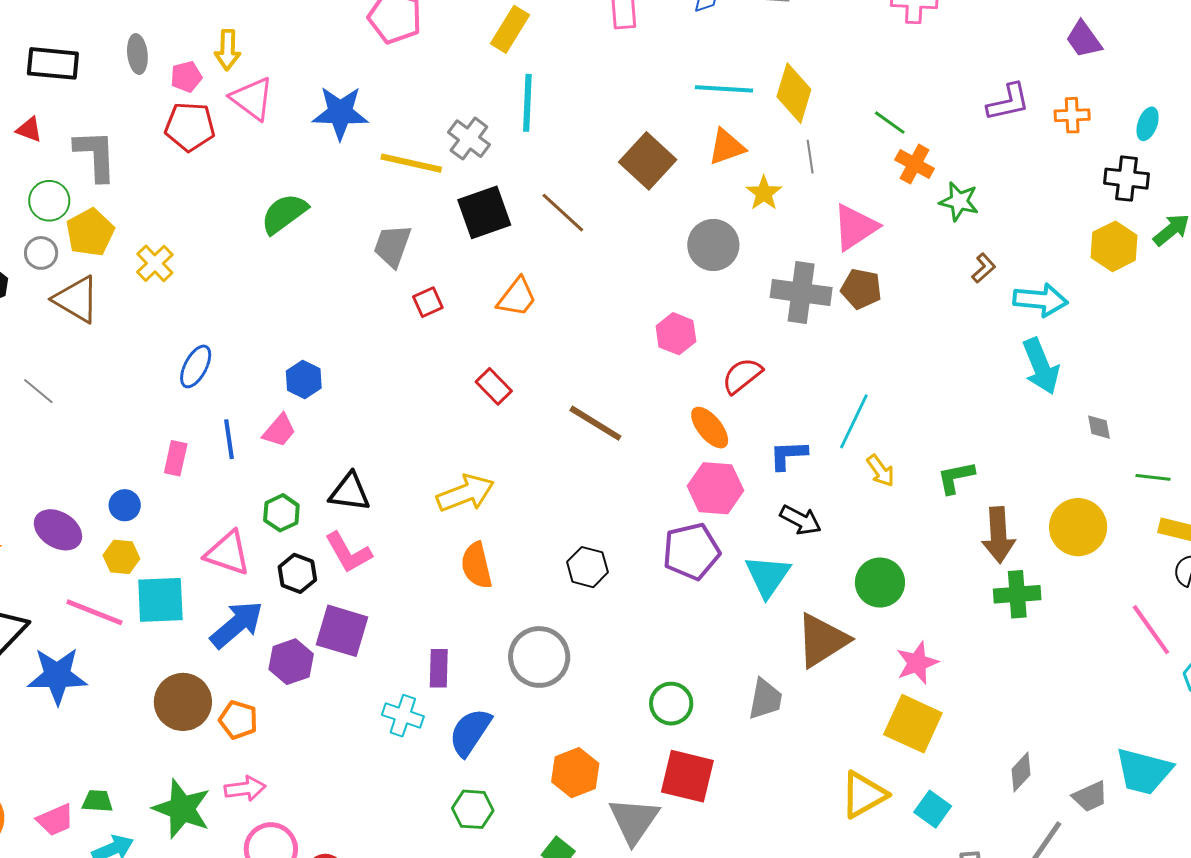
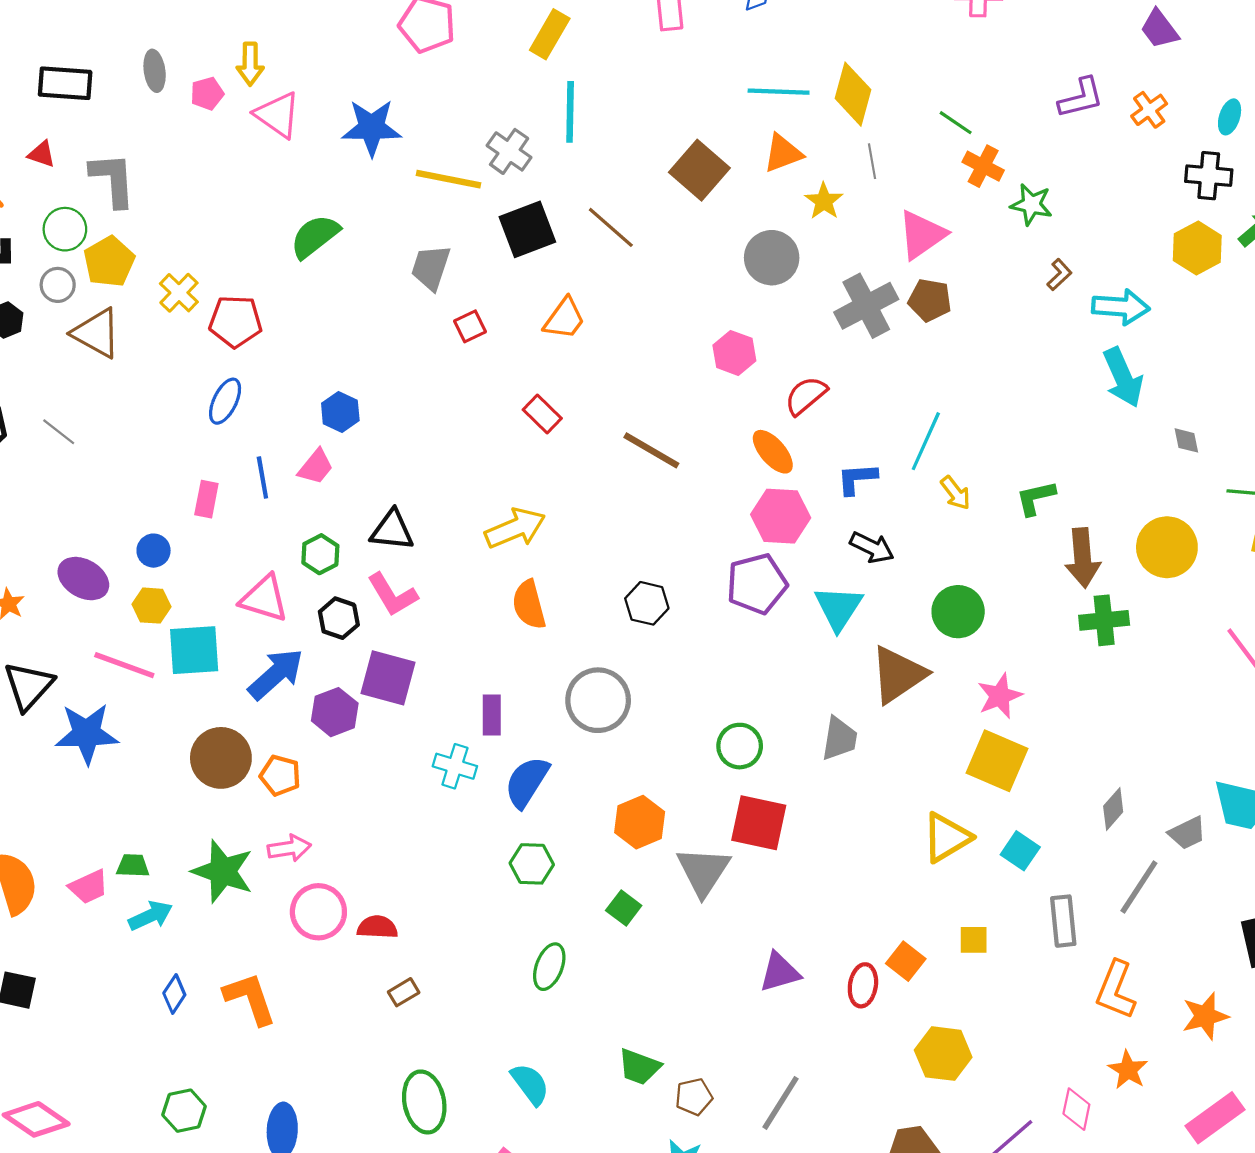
orange cross: (1072, 115) -> (1149, 110), turned -32
red pentagon: (190, 127) -> (235, 321), moved
gray cross: (801, 293) -> (866, 306), turned -34

